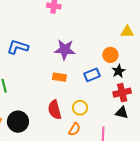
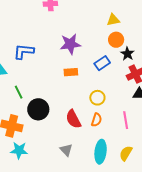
yellow triangle: (127, 32) -> (113, 20), moved
red semicircle: (55, 110) -> (73, 119), moved
black circle: (18, 122) -> (38, 109), moved

